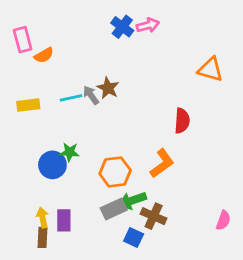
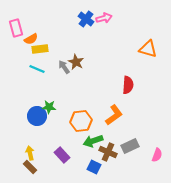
cyan line: (71, 98) -> (37, 69), moved, turned 35
yellow rectangle: (28, 105) -> (40, 49), moved
gray rectangle: (114, 209) -> (130, 146), moved
purple rectangle: (64, 220) -> (62, 155), moved, turned -42
brown rectangle: (42, 237) -> (30, 167), turned -48

